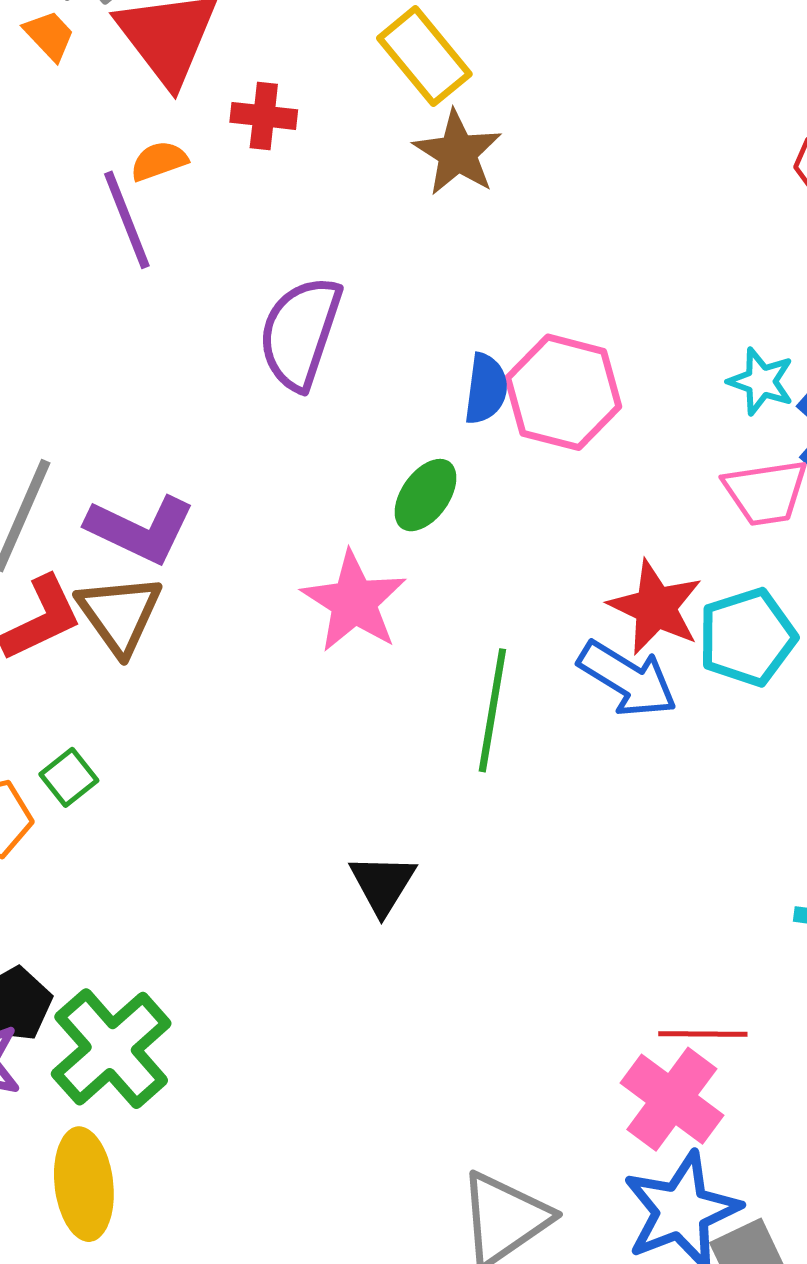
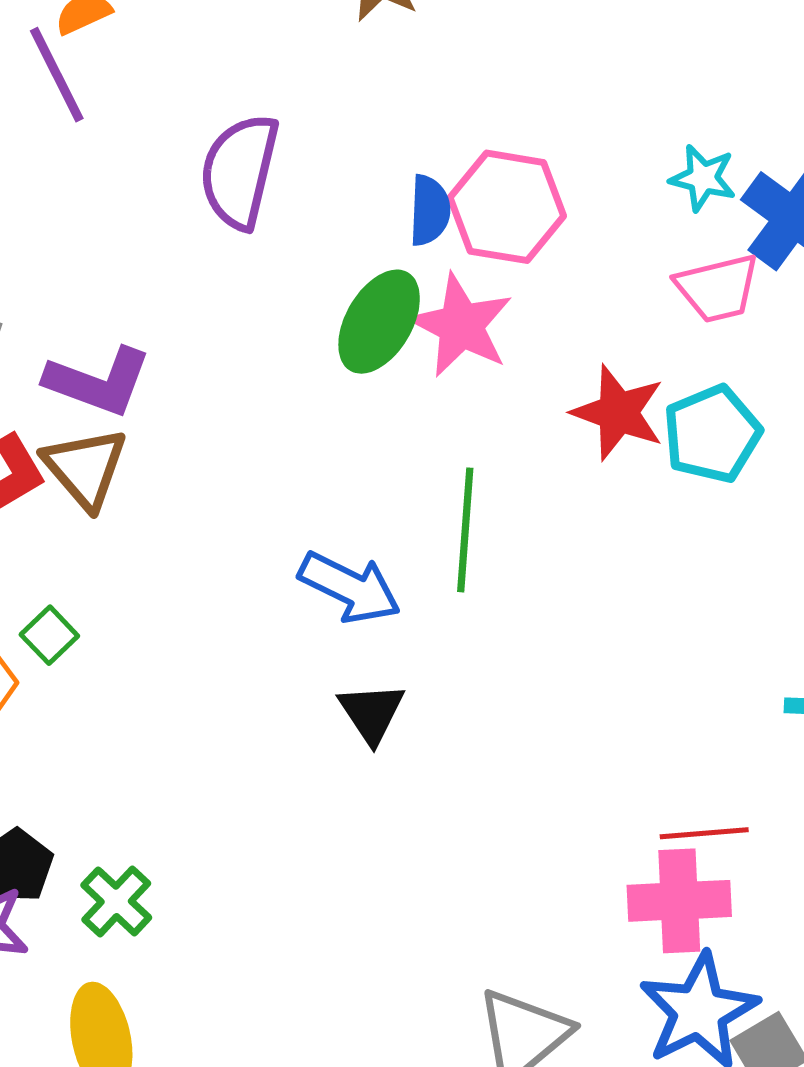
green ellipse: (426, 495) -> (379, 322), size x1.4
pink star: (354, 602) -> (461, 325), moved
blue arrow: (628, 679) -> (350, 587), moved
green cross: (111, 1049) -> (116, 901), size x0.6
pink cross: (672, 1099) -> (679, 901), turned -34

